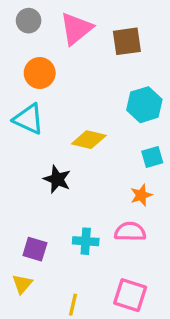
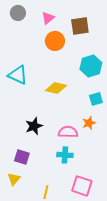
pink triangle: (76, 29) -> (48, 18), size x0.6
orange circle: (40, 73) -> (55, 41), moved
black star: (57, 179) -> (34, 126), moved, turned 30
pink semicircle: (130, 232) -> (68, 132), moved
cyan cross: (86, 241) -> (65, 155), moved

